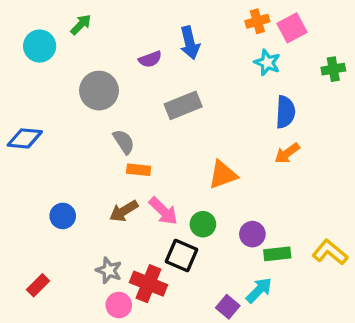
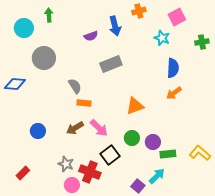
orange cross: (257, 21) -> (139, 11), moved
green arrow: (81, 25) -> (49, 15), turned -48
gray circle: (99, 91) -> (44, 58), moved
green circle: (203, 224) -> (132, 138), moved
black square: (181, 256) -> (110, 155), turned 30

